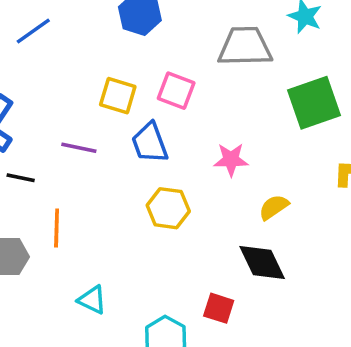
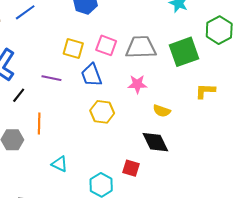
gray trapezoid: (245, 47) -> (141, 47), moved
black line: (21, 178) -> (19, 95), turned -63
yellow semicircle: (274, 207) -> (162, 111), turned -126

